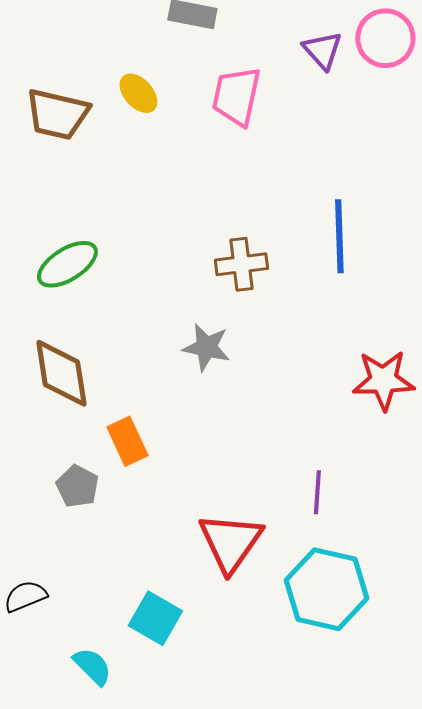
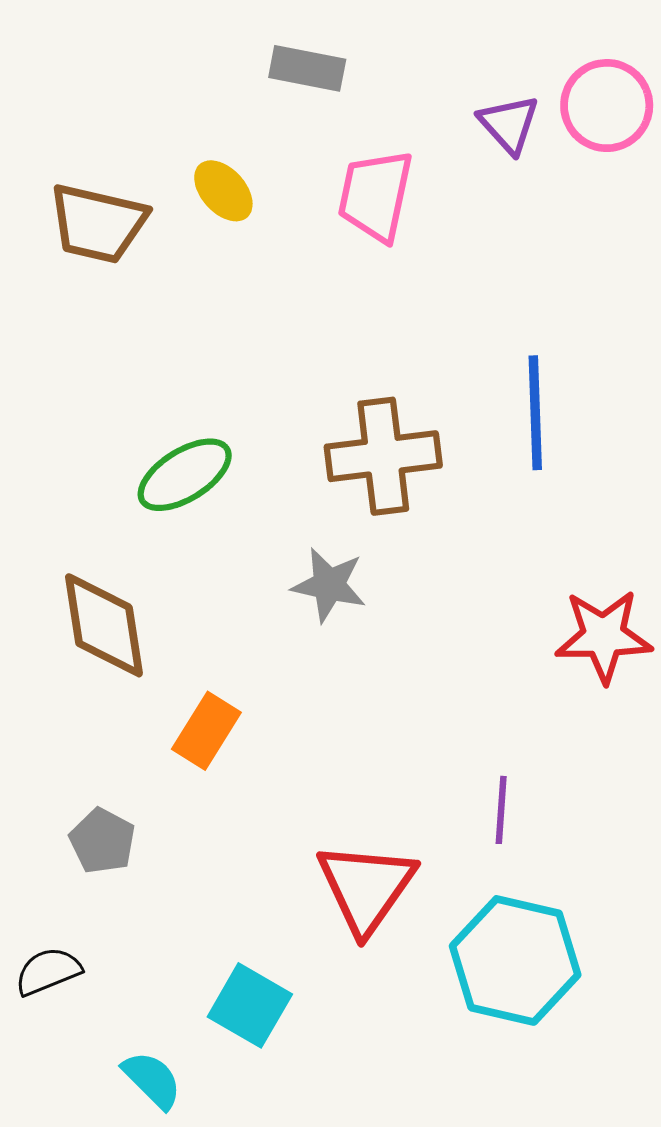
green ellipse: (67, 264) -> (185, 475), moved
brown cross: (241, 264) -> (383, 456), size x1.4
orange rectangle: (127, 441) -> (206, 731), turned 57
gray pentagon: (77, 486) -> (102, 841), moved

